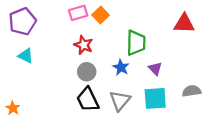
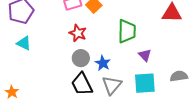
blue star: (121, 67) -> (103, 63), moved

